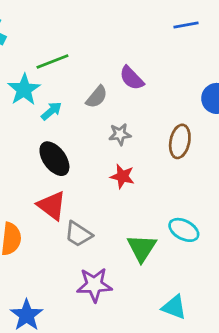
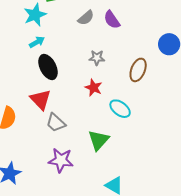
gray semicircle: (97, 97) -> (86, 18), moved
cyan arrow: (51, 111) -> (37, 42), moved
cyan ellipse: (184, 230) -> (120, 109), moved

